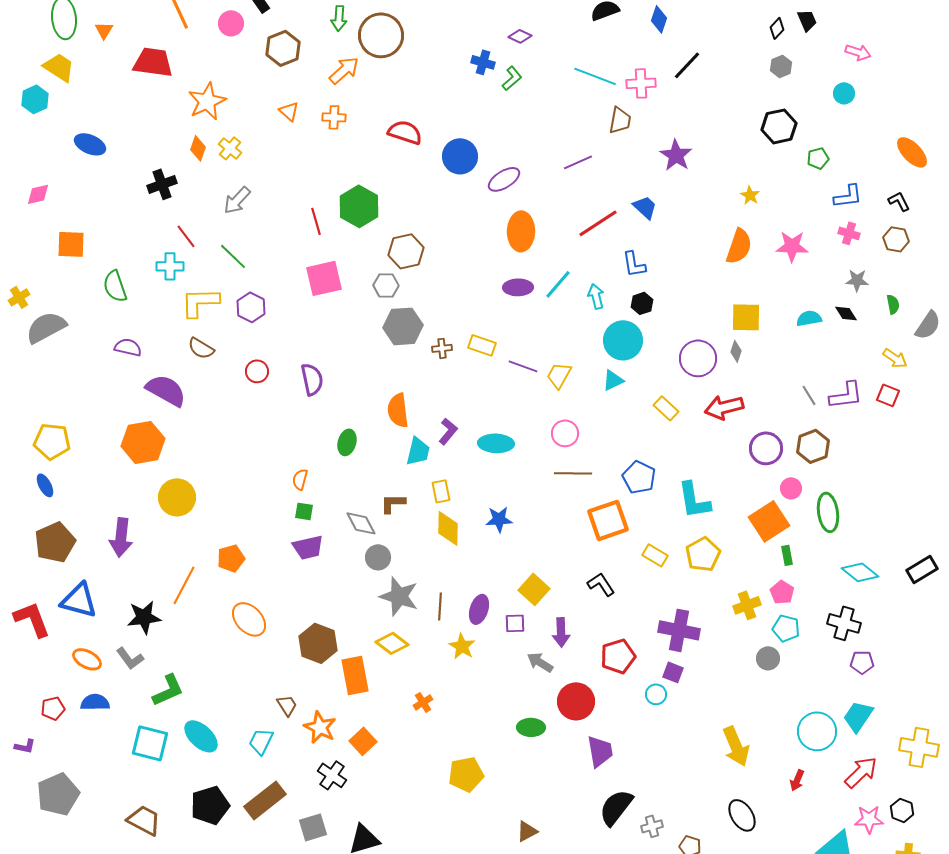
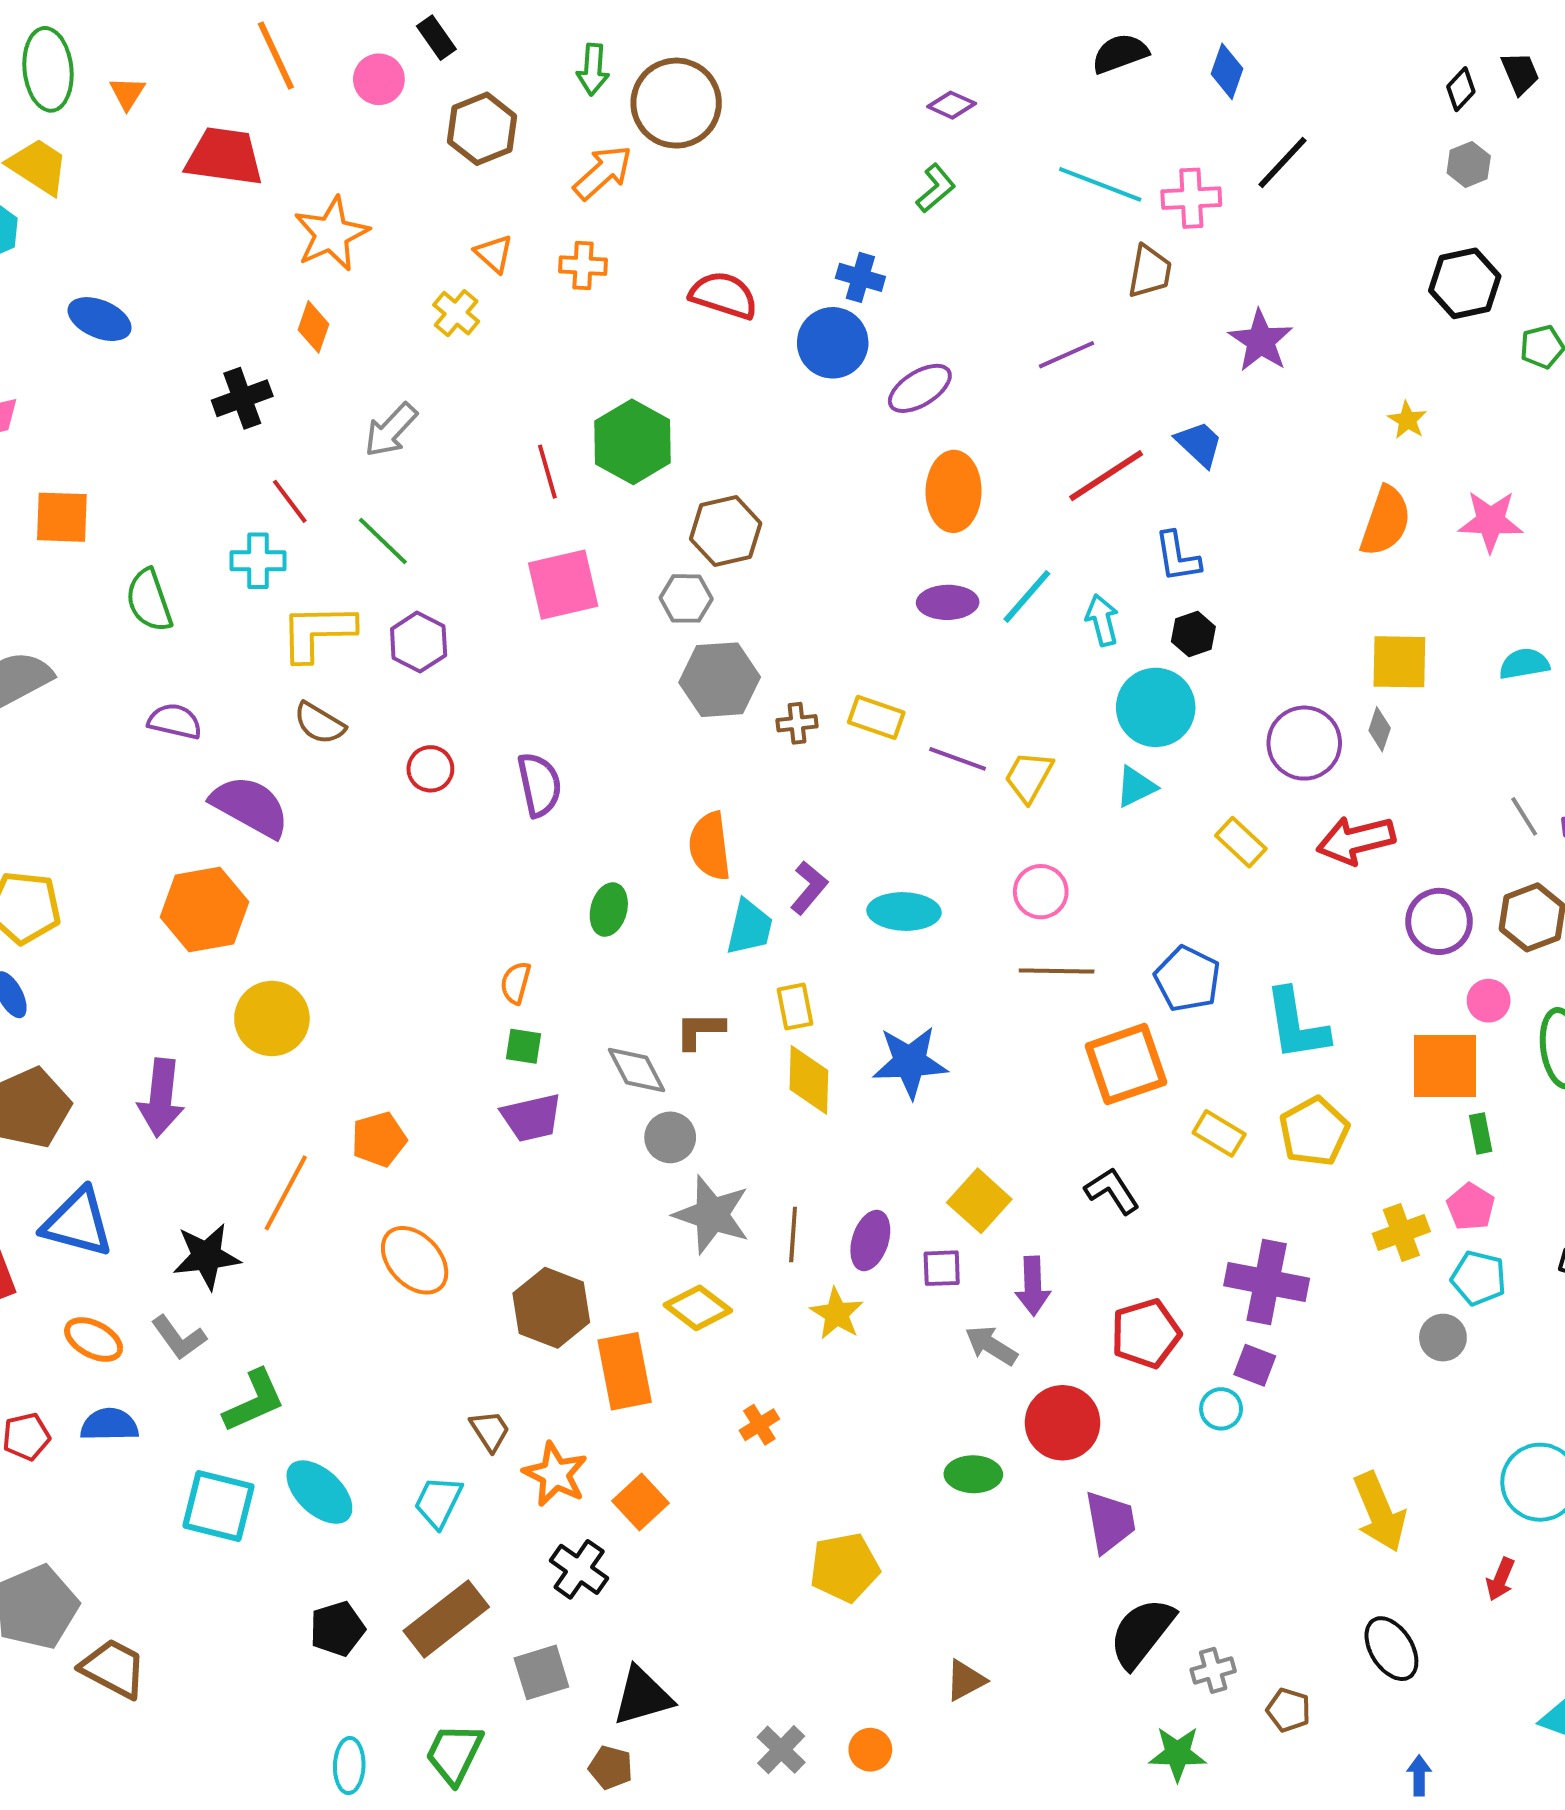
blue cross: (483, 62) -> (860, 277), moved
yellow cross: (230, 148) -> (456, 313), moved
blue star: (499, 519) -> (910, 1062), size x1.4
orange square: (769, 521) -> (1445, 1066), turned 33
black pentagon: (210, 805) -> (337, 1629), size x0.7
brown trapezoid: (144, 820) -> (113, 1668), moved

